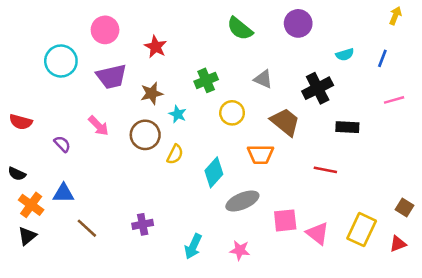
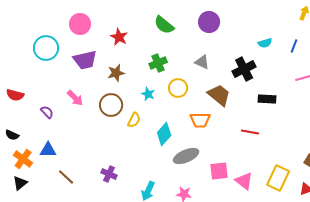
purple circle: (298, 23) -> (209, 22), moved
green semicircle: (240, 29) -> (164, 25), moved
cyan star: (178, 114) -> (148, 94), moved
purple cross: (143, 224) -> (109, 174), turned 35

